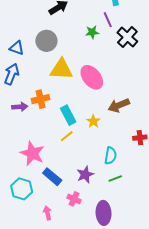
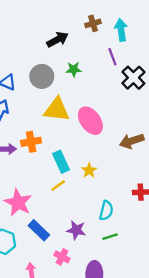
green star: (92, 32) -> (74, 69), moved
brown arrow: (119, 105) -> (132, 141), moved
purple star: (85, 175) -> (76, 230), turned 30

